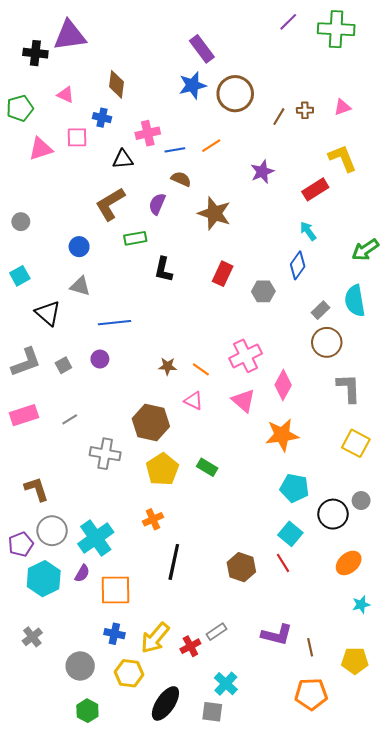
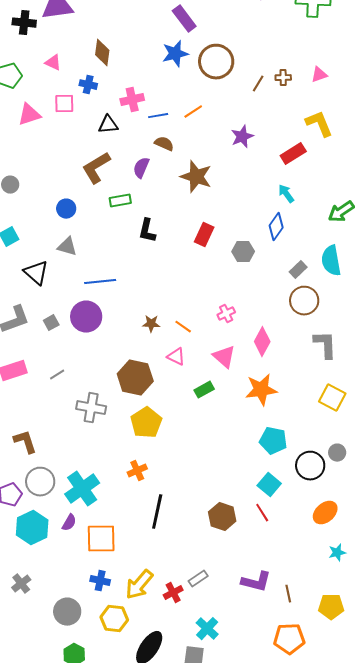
pink cross: (246, 356) -> (226, 314), size x0.6
purple circle: (100, 359) -> (86, 317), size x1.8
green rectangle: (207, 467) -> (204, 390), moved, turned -60

